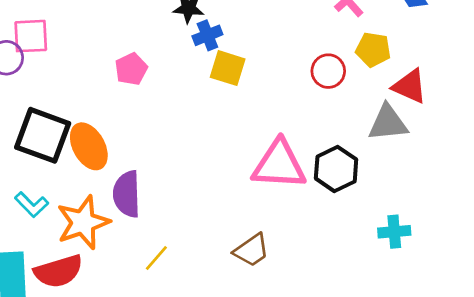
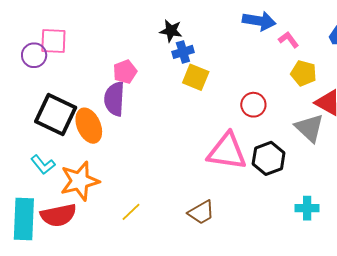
red circle: (328, 71) -> (253, 105), moved
gray triangle: (388, 123) -> (310, 128), turned 44
purple semicircle: (127, 194) -> (114, 99), moved

